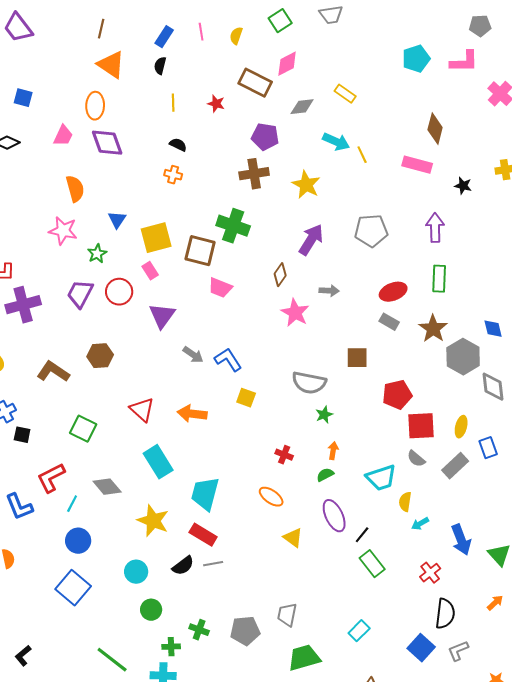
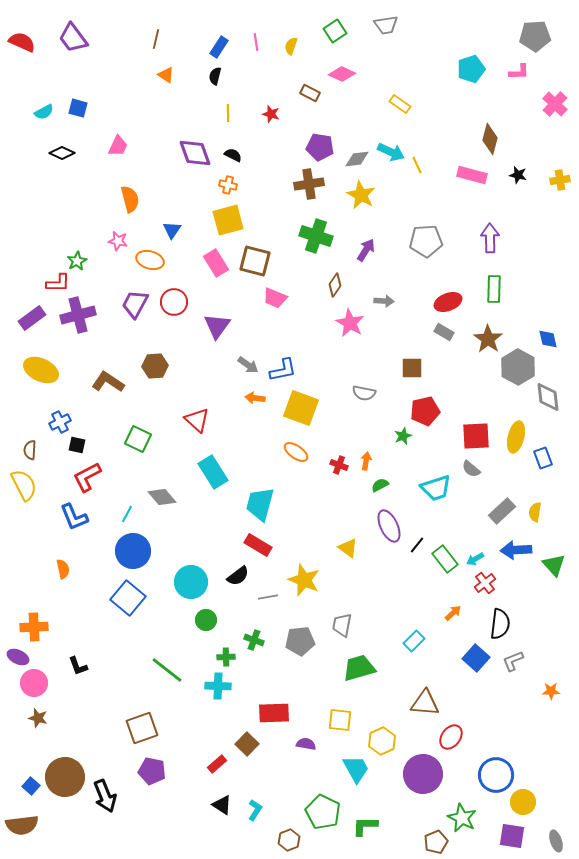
gray pentagon: (480, 26) -> (535, 36), size x1.4
pink L-shape: (464, 62) -> (519, 72), size x0.7
pink diamond: (287, 64) -> (342, 74), turned 52
orange triangle: (111, 65) -> (166, 75), size x0.6
brown rectangle: (255, 83) -> (310, 93), size x0.6
orange ellipse: (95, 106) -> (150, 260), moved, turned -76
gray diamond: (302, 107) -> (357, 159), moved
purple diamond: (107, 143) -> (195, 153), moved
black star: (463, 186) -> (518, 175), moved
green cross: (233, 226) -> (316, 236), moved
pink star: (63, 231) -> (118, 241), size x0.7
yellow square: (156, 238) -> (228, 220), moved
purple arrow: (311, 240) -> (366, 250), size x0.7
green star: (97, 254) -> (77, 261), moved
pink rectangle: (150, 271) -> (216, 263), moved, size x1.5
blue L-shape: (228, 360) -> (283, 370), turned 112
gray semicircle: (309, 383) -> (364, 393), size x0.7
red pentagon: (397, 395) -> (425, 411), moved
yellow square: (246, 398) -> (301, 408), size x1.8
orange arrow: (192, 414) -> (255, 398), moved, size x0.7
green star: (324, 415) -> (403, 436), moved
yellow ellipse: (461, 427) -> (516, 437), size x1.4
orange arrow: (333, 451) -> (366, 461), moved
gray rectangle: (455, 466) -> (502, 511), moved
red L-shape: (51, 478) -> (87, 477), moved
orange ellipse: (271, 497) -> (296, 452), moved
yellow semicircle: (405, 502) -> (535, 512), moved
yellow star: (153, 521) -> (304, 580), moved
cyan arrow: (420, 524) -> (475, 559), moved
blue arrow: (461, 540) -> (516, 550), turned 108
blue circle: (78, 541) -> (133, 551), size x1.4
gray line: (213, 564) -> (268, 597), moved
green rectangle: (372, 564) -> (445, 559), moved
cyan circle: (136, 572) -> (191, 582), size x1.4
orange arrow: (495, 603) -> (453, 613), moved
black L-shape: (23, 656) -> (78, 666), turned -70

